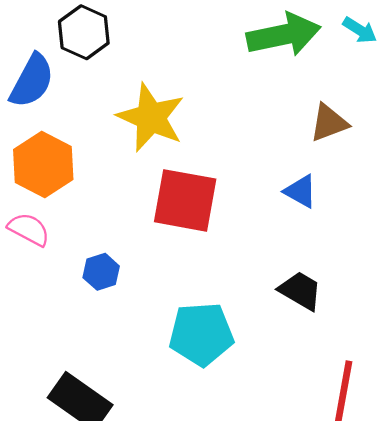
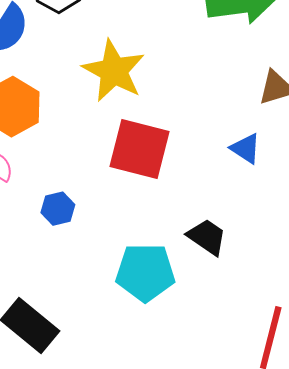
black trapezoid: (300, 291) -> (207, 237), moved

